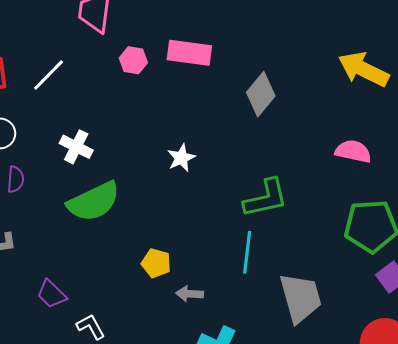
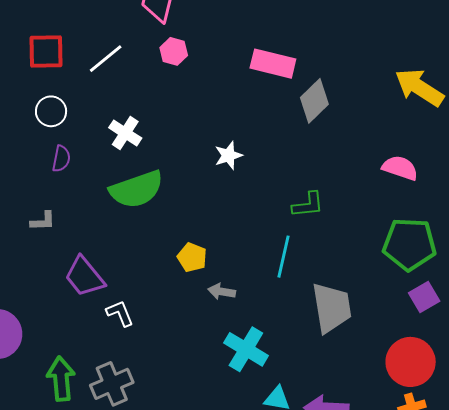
pink rectangle: (189, 53) -> (273, 64), moved
pink hexagon: (133, 60) -> (174, 51), moved
green L-shape: (266, 198) -> (308, 205), size x0.7
purple trapezoid: (51, 294) -> (84, 277), size x1.4

